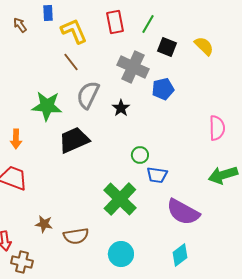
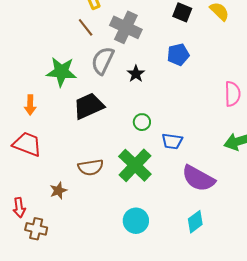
gray cross: (133, 67) -> (126, 27), moved
green circle: (140, 155) -> (142, 122), moved
brown star: (44, 224) -> (58, 191), turned -30
brown semicircle: (76, 236) -> (91, 167), moved

